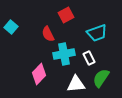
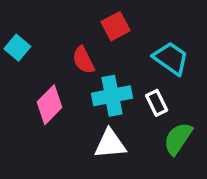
cyan trapezoid: (97, 33) -> (171, 58), turned -125
pink diamond: (39, 74) -> (50, 105), moved
white triangle: (76, 84) -> (110, 144), moved

